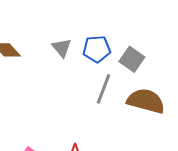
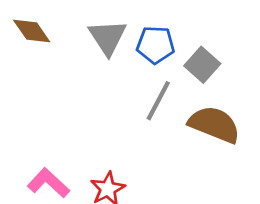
gray triangle: (62, 48) -> (108, 37), size x1.4

